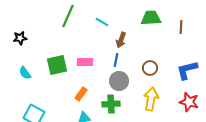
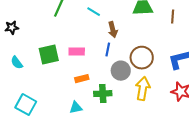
brown arrow: (121, 40) -> (113, 30), turned -35
brown circle: (150, 68) -> (142, 58), size x1.5
gray circle: (119, 81) -> (121, 71), moved
orange rectangle: (81, 94) -> (82, 79), moved, turned 40

